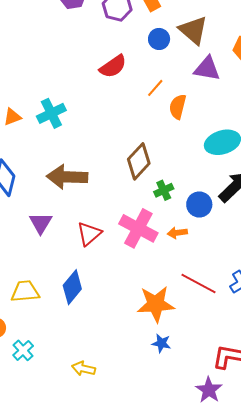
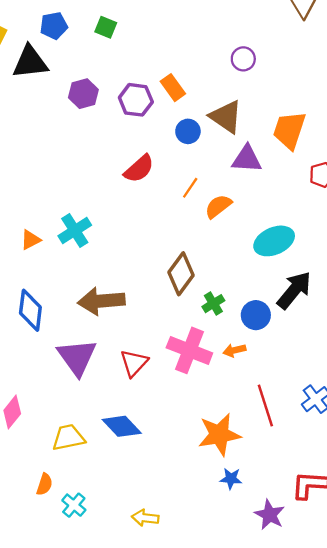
orange semicircle: (178, 107) -> (218, 206), turned 45
purple triangle: (41, 223) -> (77, 357), size x1.5
red line: (199, 284) -> (265, 405), turned 51
blue diamond: (72, 287) -> (122, 426), turned -76
purple star: (209, 390) -> (270, 515), moved

